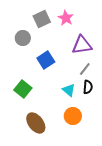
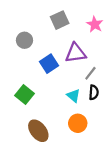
pink star: (66, 18) -> (95, 24), moved
gray square: (42, 19) -> (60, 20), moved
purple triangle: (82, 45) -> (76, 53), moved

